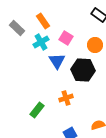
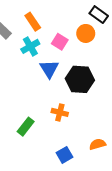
orange circle: (95, 45) -> (86, 33), moved
orange cross: (66, 98) -> (60, 112), turned 32

